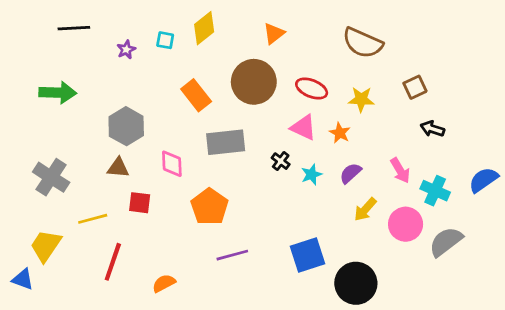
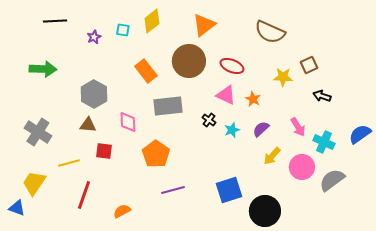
orange triangle: (274, 33) -> (204, 25), size x1.4
yellow star: (361, 99) -> (283, 77), moved

